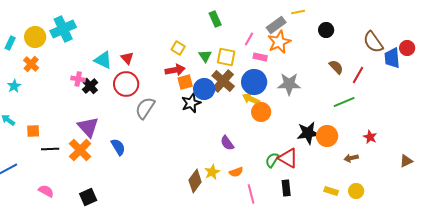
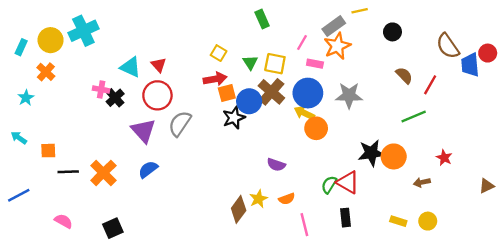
purple triangle: (88, 127) -> (143, 131), moved
purple semicircle: (227, 143) -> (276, 165), turned -35
blue semicircle: (118, 147) -> (148, 169), turned -96

